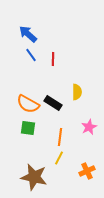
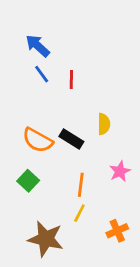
green square: (28, 128) -> (28, 181), moved, turned 35

